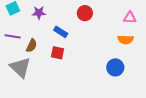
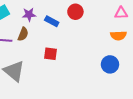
blue rectangle: (61, 32) -> (52, 21), moved
brown semicircle: (32, 46) -> (23, 34), moved

